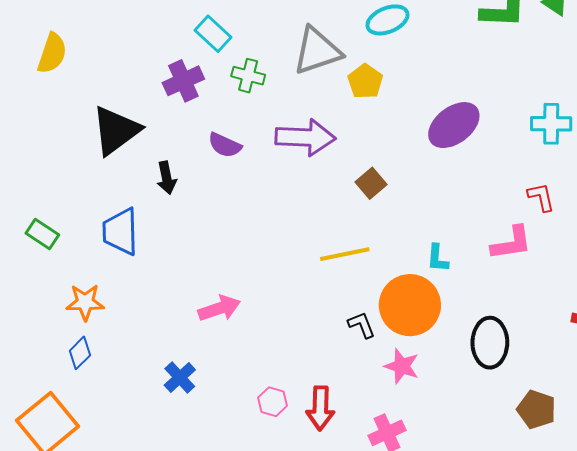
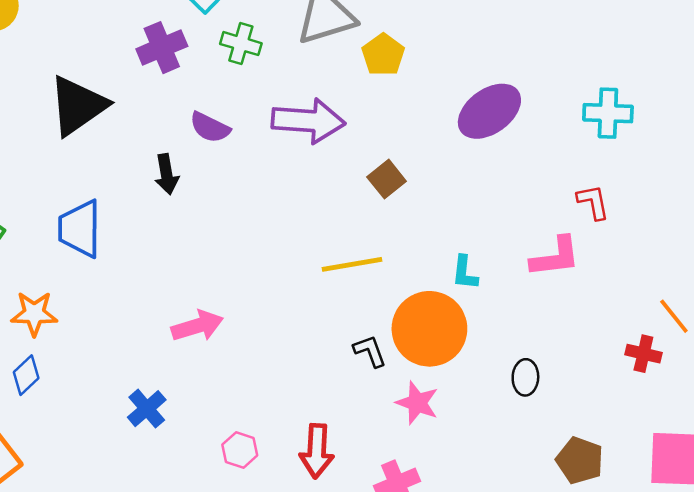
black arrow: (167, 178) -> (167, 174), moved
black ellipse: (490, 343) -> (525, 377), size x0.6
pink hexagon: (273, 402) -> (240, 450), moved

